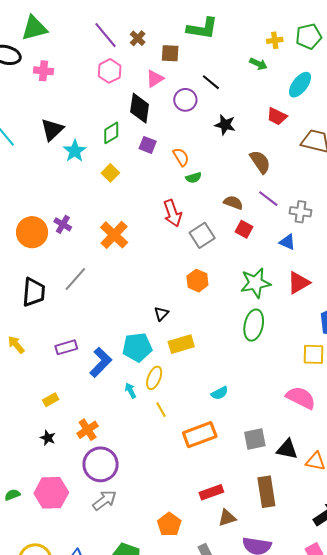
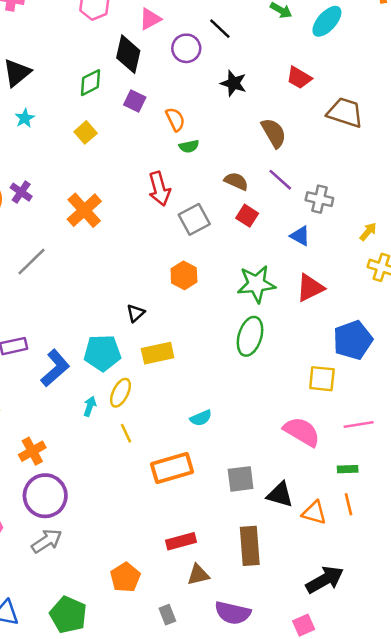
cyan ellipse: (300, 85) -> (327, 21), moved
cyan star: (75, 151) -> (25, 118), moved, size x0.7
cyan arrow: (130, 391) -> (90, 406), turned 42

